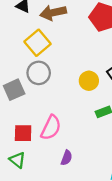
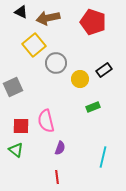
gray circle: (39, 73) -> (56, 63), moved
pink semicircle: (51, 128) -> (46, 121), turned 140

